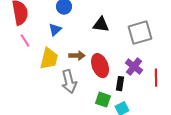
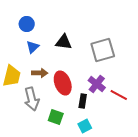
blue triangle: (55, 30) -> (33, 47), moved
red line: (156, 78) -> (119, 95), turned -60
green square: (103, 100) -> (56, 117), moved

